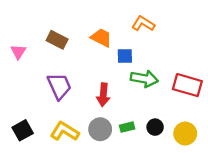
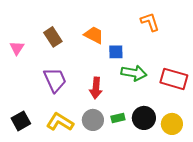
orange L-shape: (143, 24) -> (150, 22), moved, turned 40
brown rectangle: (57, 40) -> (53, 37), turned 30
black circle: (155, 127) -> (144, 118), size x1.5

